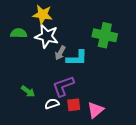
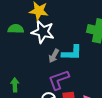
gray arrow: (60, 53) -> (54, 56), moved
green arrow: (28, 91) -> (15, 85), moved, turned -128

